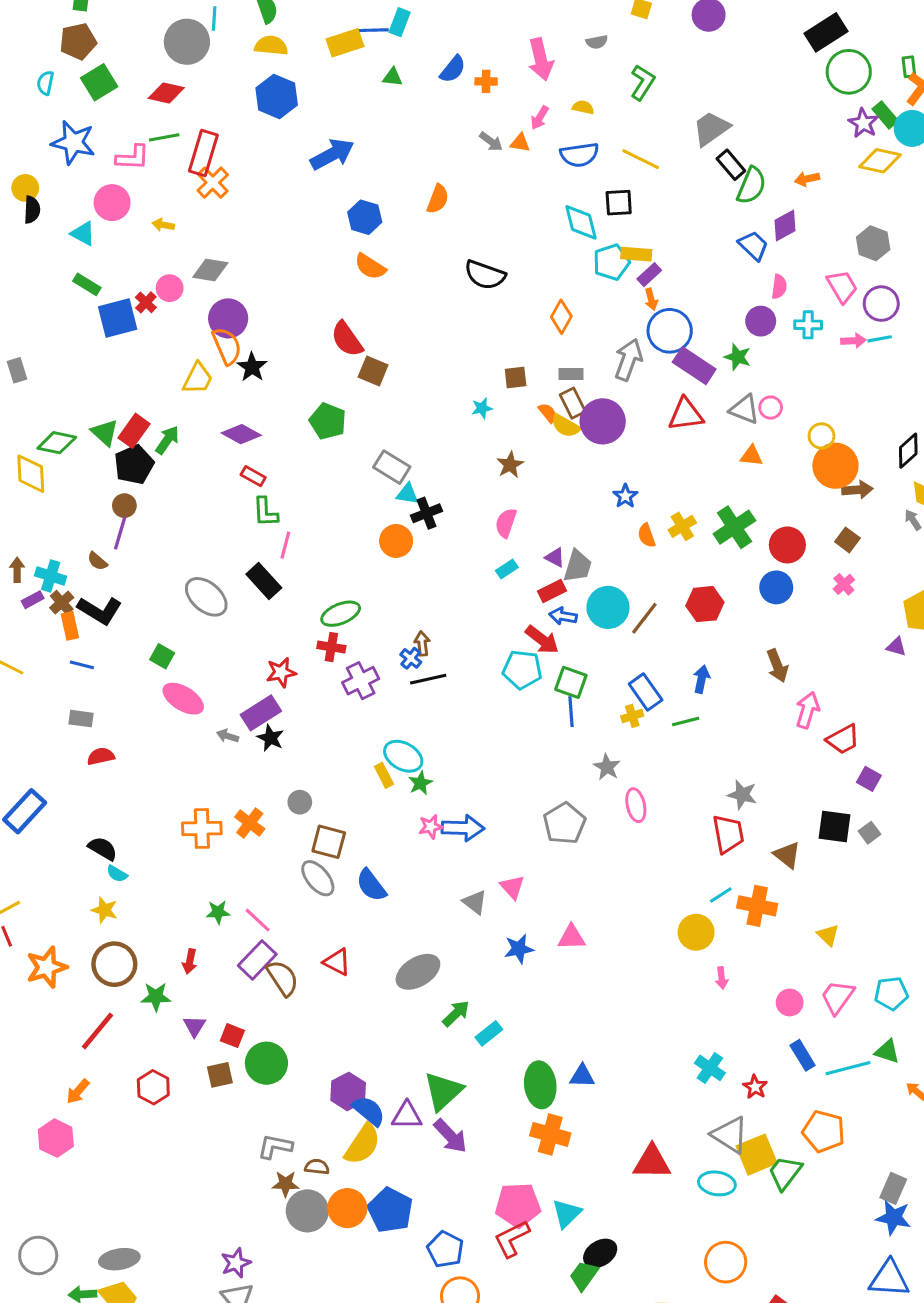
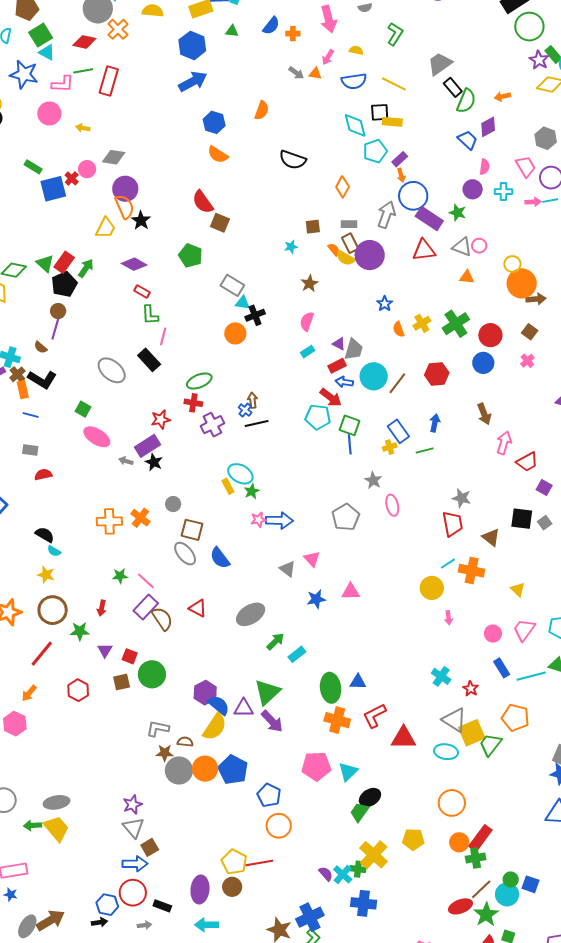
blue hexagon: (277, 96) -> (192, 45), moved
orange cross: (213, 183) -> (118, 29), moved
cyan triangle: (83, 234) -> (47, 52), moved
yellow rectangle: (636, 254) -> (392, 122), moved
red L-shape: (512, 1239) -> (374, 716), moved

